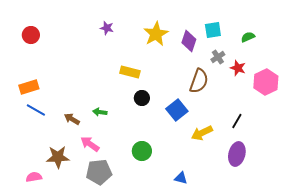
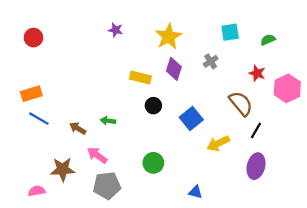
purple diamond: (189, 41) -> (174, 69), moved
gray cross: (218, 57) -> (211, 61), moved
brown semicircle: (199, 81) -> (241, 103), moved, turned -60

